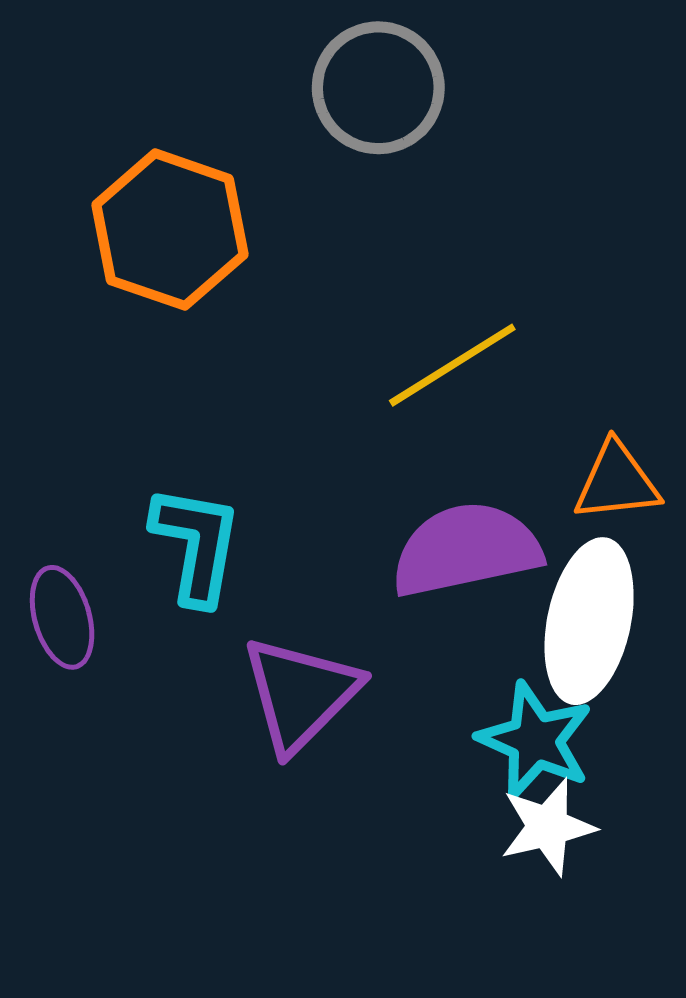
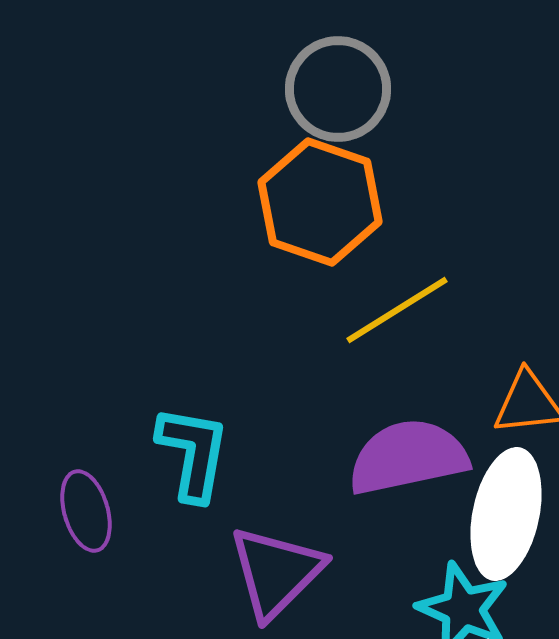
orange hexagon: (170, 230) -> (320, 202), moved

